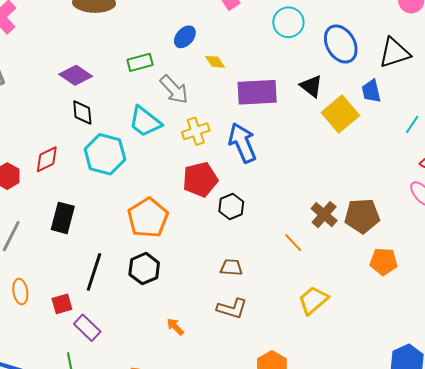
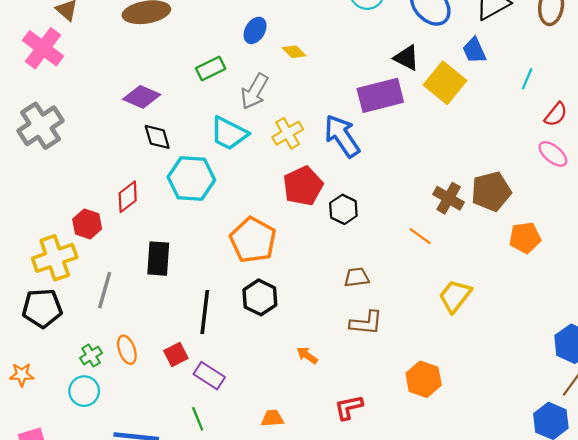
gray arrow: (174, 90) -> (254, 91), turned 84
purple rectangle: (257, 92) -> (380, 95), moved

